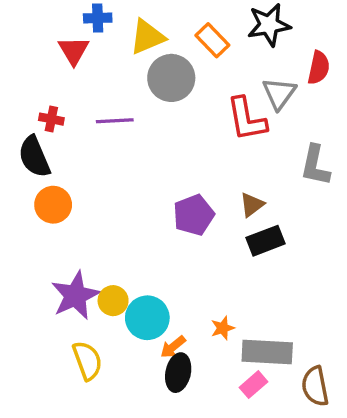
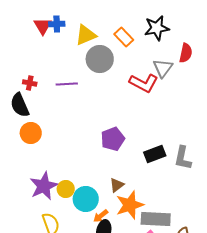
red triangle: (74, 51) -> (43, 26), moved
red L-shape: (247, 119) -> (144, 83), turned -52
gray L-shape: (315, 165) -> (183, 158), moved
brown triangle: (252, 205) -> (117, 185), moved
orange star: (223, 328) -> (130, 205), size x2.0

